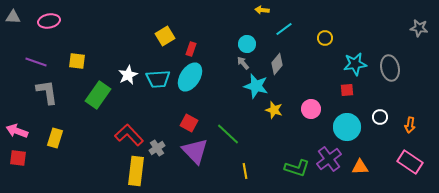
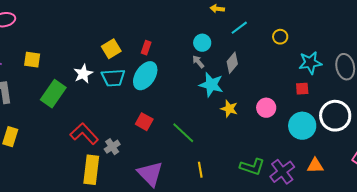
yellow square: (165, 36) -> (111, 49), moved
white circle: (380, 117) -> (335, 116), size x2.0
purple triangle: (195, 151) -> (150, 174), moved
purple cross: (329, 159) -> (282, 172), moved

